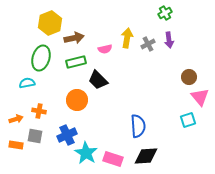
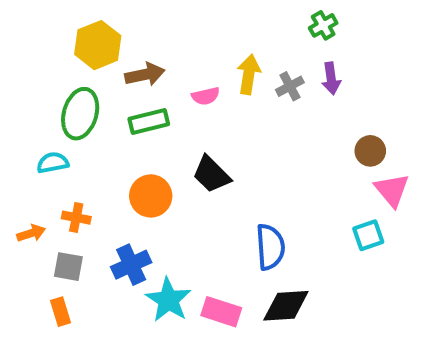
black trapezoid: (98, 80) -> (211, 174), moved
orange rectangle: (16, 145) -> (61, 312), moved, turned 64

